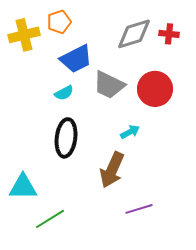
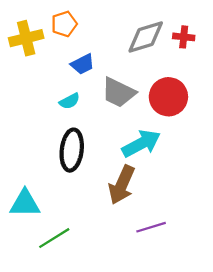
blue trapezoid: (76, 59) -> (83, 64), size x0.7
cyan arrow: (130, 132) -> (141, 144), size x1.8

